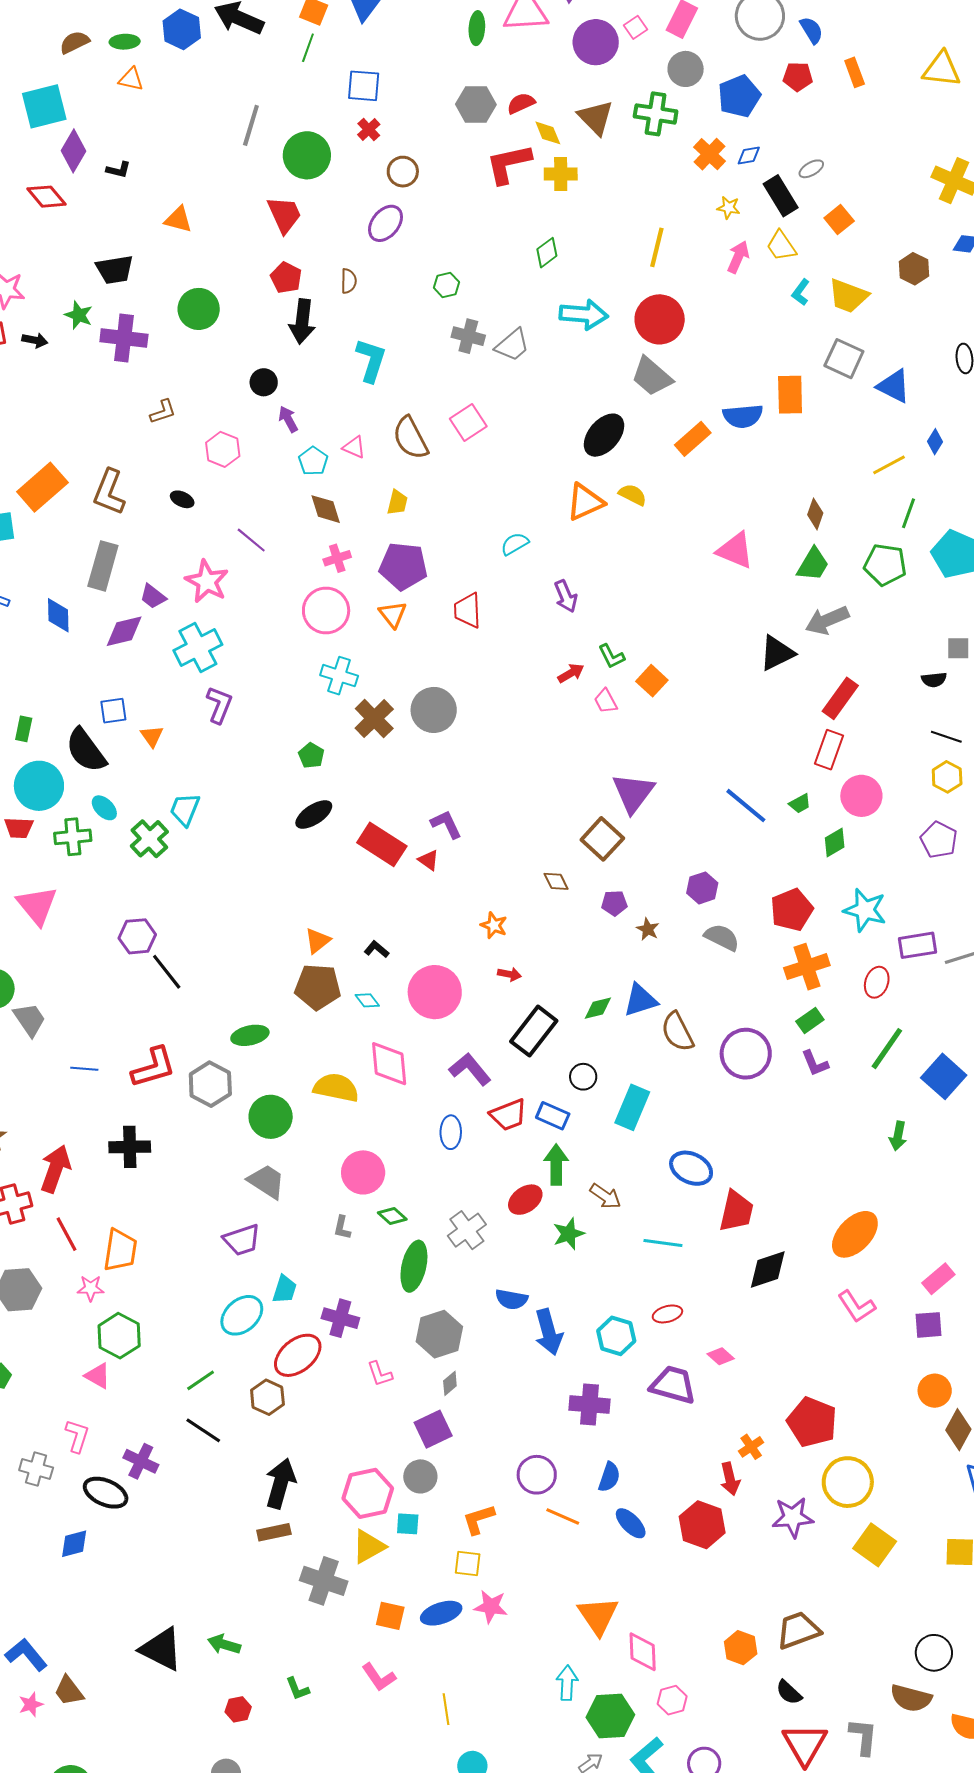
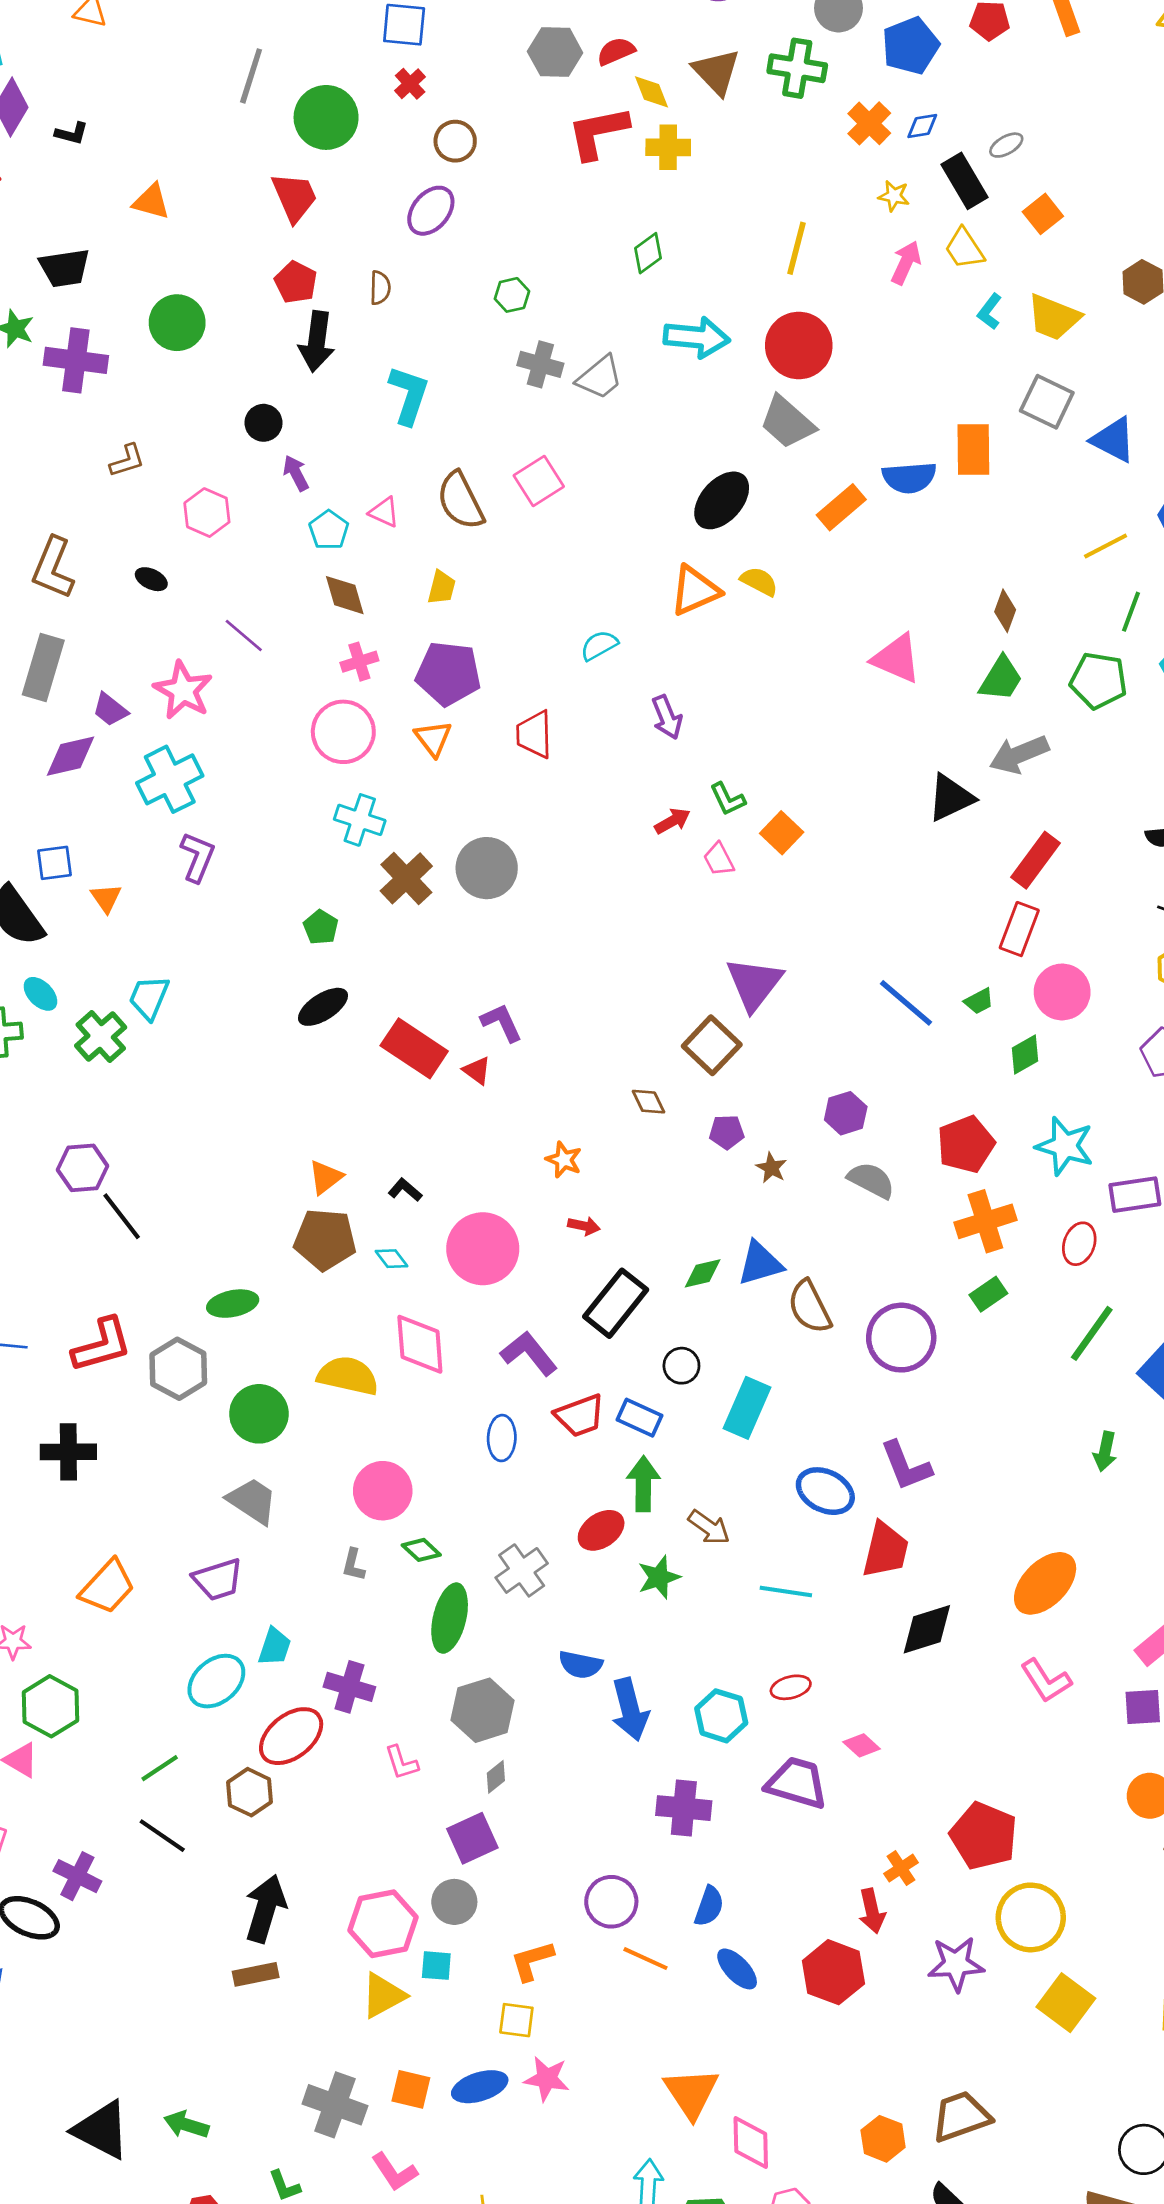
purple L-shape: (815, 1063) -> (906, 1466), moved, size x1.4
orange trapezoid: (120, 1250) -> (107, 1587), moved, turned 33
gray cross: (324, 1581) -> (335, 2105), moved

